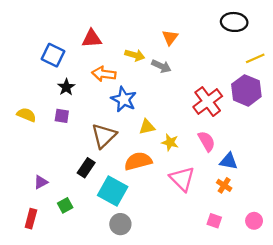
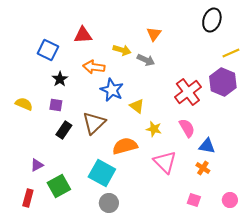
black ellipse: (234, 22) -> (212, 20), turned -75
yellow triangle: (147, 127) -> (137, 106), moved, turned 49
black rectangle: (86, 168) -> (64, 130), moved
green square: (65, 205) -> (59, 186), size x1.6

